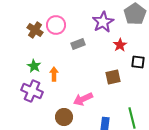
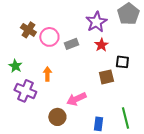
pink circle: (56, 25) -> (49, 37), moved
red star: (120, 45) -> (101, 45), moved
black square: (138, 62) -> (122, 62), moved
green star: (34, 66) -> (15, 66), moved

